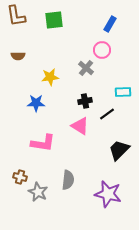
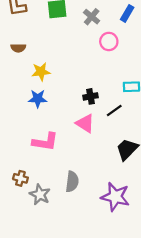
blue rectangle: (110, 24) -> (127, 13), moved
gray cross: (86, 68) -> (92, 17), moved
yellow star: (50, 77) -> (41, 72), moved

